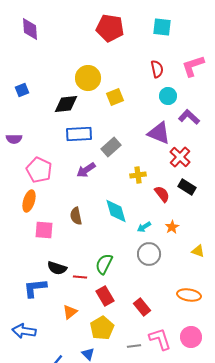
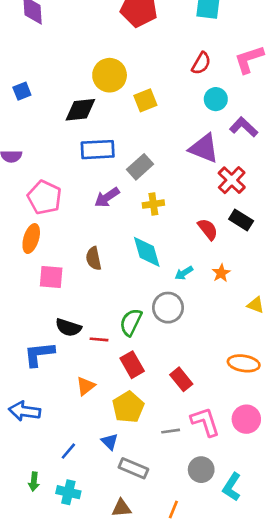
red semicircle: (157, 69) -> (201, 63), turned 42
yellow cross: (138, 175) -> (153, 204), moved
gray circle: (149, 254) -> (168, 308), moved

